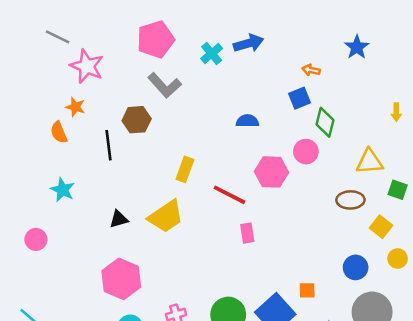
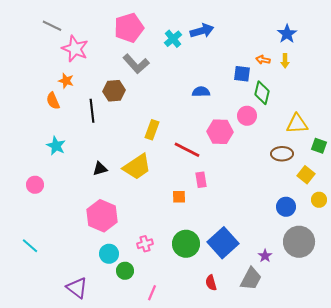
orange arrow: (311, 70) -> (263, 60), moved
blue square: (300, 98) -> (242, 74), turned 30
yellow arrow: (396, 112) -> (285, 61), moved
orange square: (307, 290) -> (179, 197), moved

